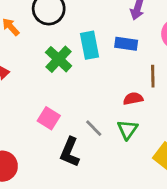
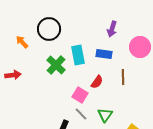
red semicircle: (133, 99) -> (97, 82), moved, turned 136
pink square: (49, 118) -> (80, 95), moved

